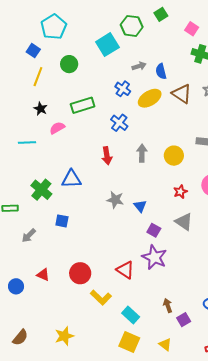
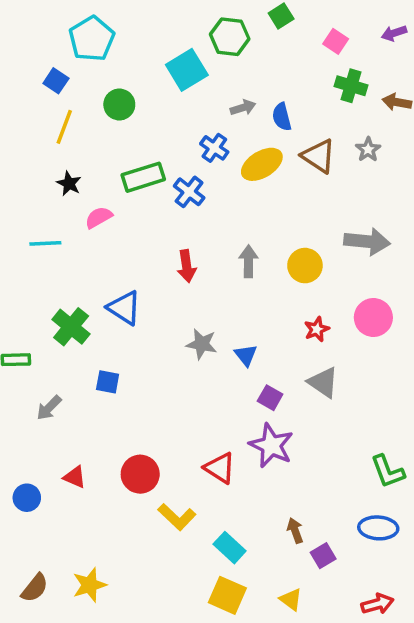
blue cross: (119, 123) -> (189, 192), moved
blue triangle: (72, 179) -> (124, 308), turned 35
yellow star: (64, 336) -> (90, 585), moved

